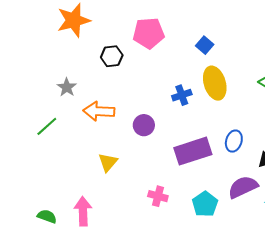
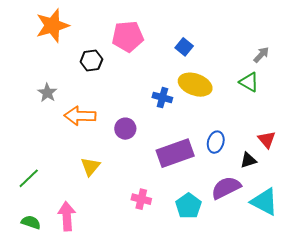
yellow ellipse: (215, 83) -> (195, 85), turned -52
blue cross: (182, 95) -> (162, 98), turned 36
green line: (47, 126) -> (29, 178), moved

